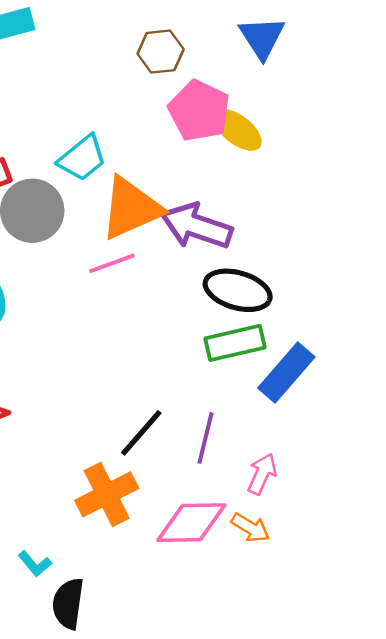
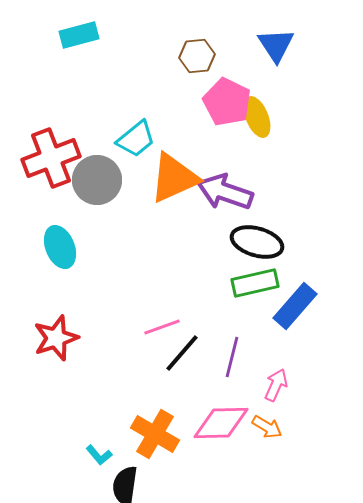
yellow ellipse: (238, 130) -> (257, 117), turned 30
pink line: (112, 263) -> (162, 327), moved
orange cross: (107, 494) -> (155, 434), moved, turned -33

